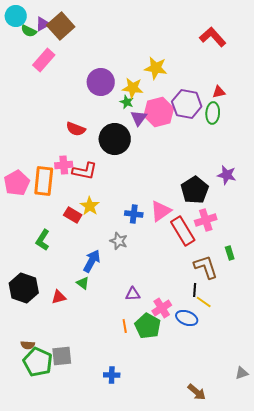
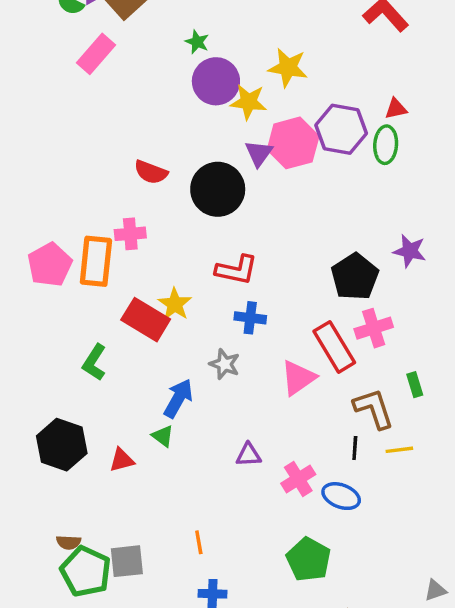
purple circle: (101, 82) -> (216, 81), moved
green star: (127, 102) -> (197, 42), moved
red L-shape: (85, 171) -> (237, 270), moved
pink triangle: (161, 211) -> (298, 378), moved
red rectangle: (73, 215) -> (146, 320), size x1.5
yellow line: (204, 302) -> (399, 450), moved, turned -42
orange line: (125, 326) -> (199, 542), moved
green pentagon: (148, 326) -> (309, 559), moved

